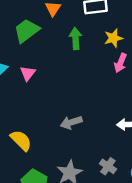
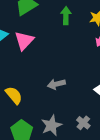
pink triangle: (28, 73) -> (24, 41), size x1.5

